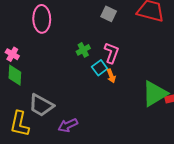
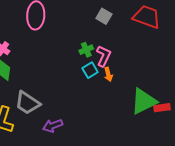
green cross: (83, 50) -> (86, 50), moved
orange arrow: (111, 76) -> (108, 74), moved

